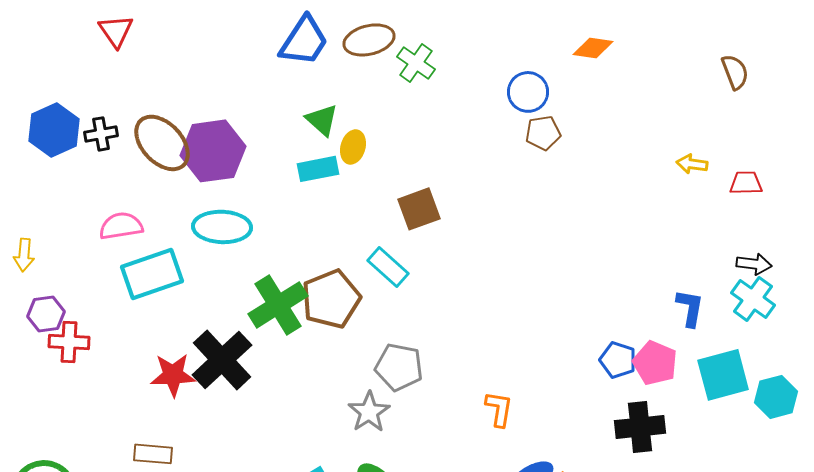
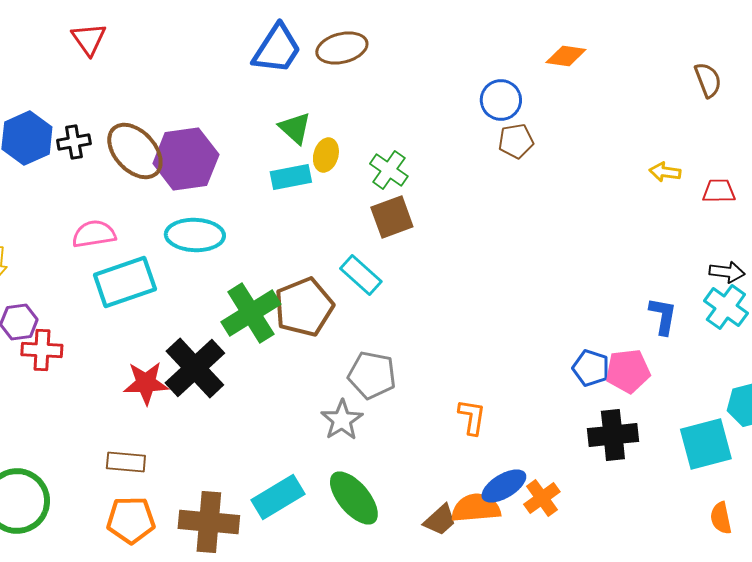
green cross: (416, 63) -> (389, 170), moved
pink pentagon: (655, 363) -> (628, 371), turned -30
cyan square: (723, 375) -> (706, 444), moved

